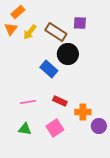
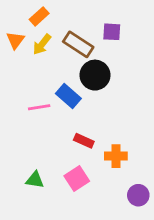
orange rectangle: (18, 12) -> (39, 16), moved
pink line: (28, 102) -> (39, 107), moved
purple circle: (99, 126) -> (138, 195), moved

